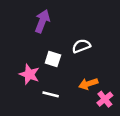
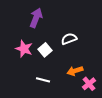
white square: (53, 59) -> (45, 50), turned 32
pink star: (29, 74) -> (24, 49), moved

